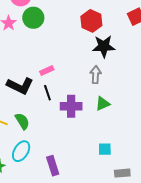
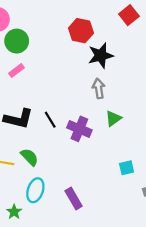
pink rectangle: (47, 70) -> (17, 70), moved
purple cross: (71, 106) -> (79, 129), turned 35

